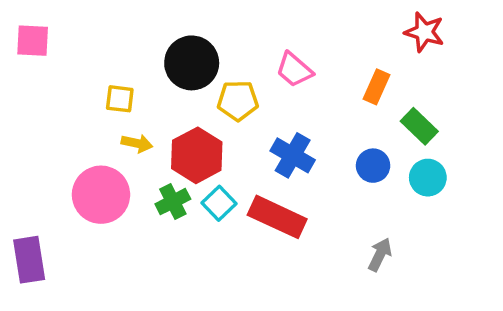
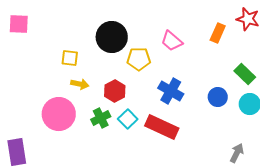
orange rectangle: (376, 87) -> (218, 33), moved
red hexagon: (197, 155) -> (115, 91), size x0.7
gray arrow: (380, 255) -> (237, 153), moved

